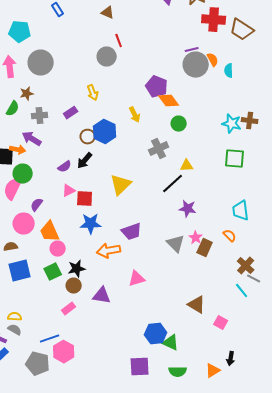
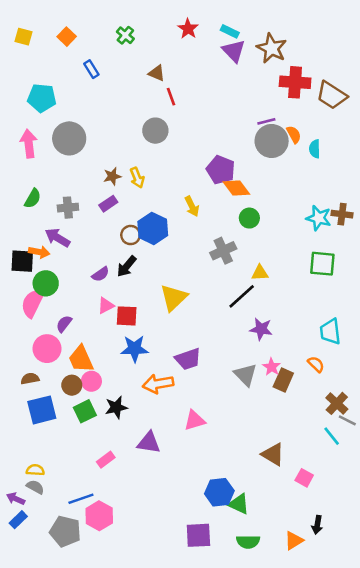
red line: (119, 41) -> (171, 97), moved
brown star: (27, 94) -> (112, 176), moved
brown circle: (74, 286) -> (72, 385), moved

